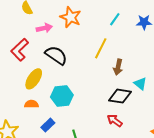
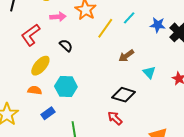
yellow line: (101, 48) -> (105, 28), moved
black semicircle: (56, 55) -> (66, 45), size x0.6
brown arrow: (118, 67) -> (126, 56), moved, turned 35
cyan triangle: (140, 84) -> (149, 72), moved

